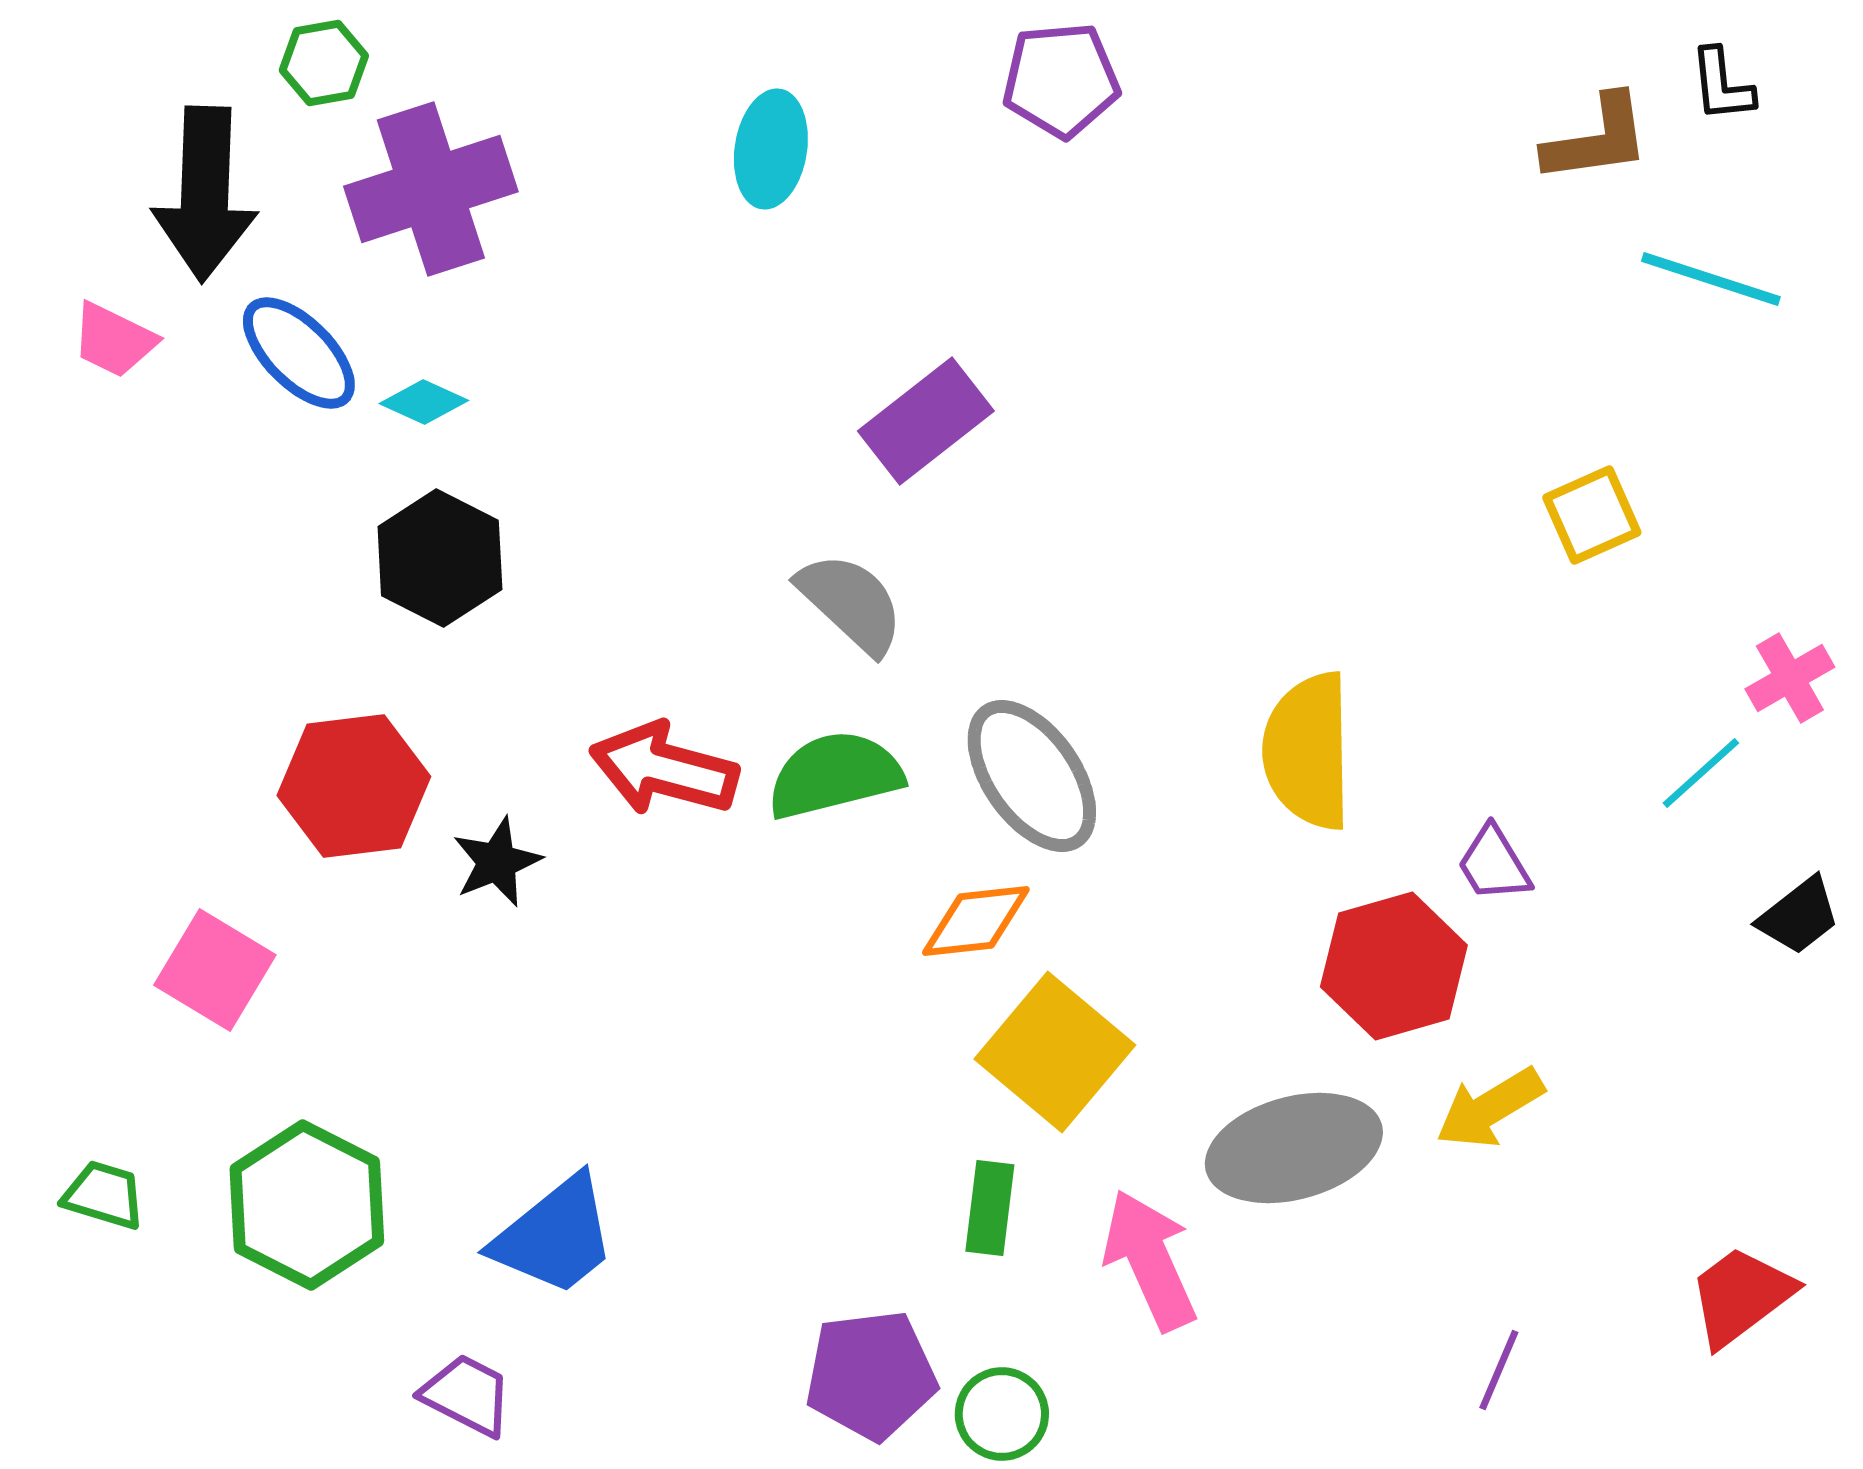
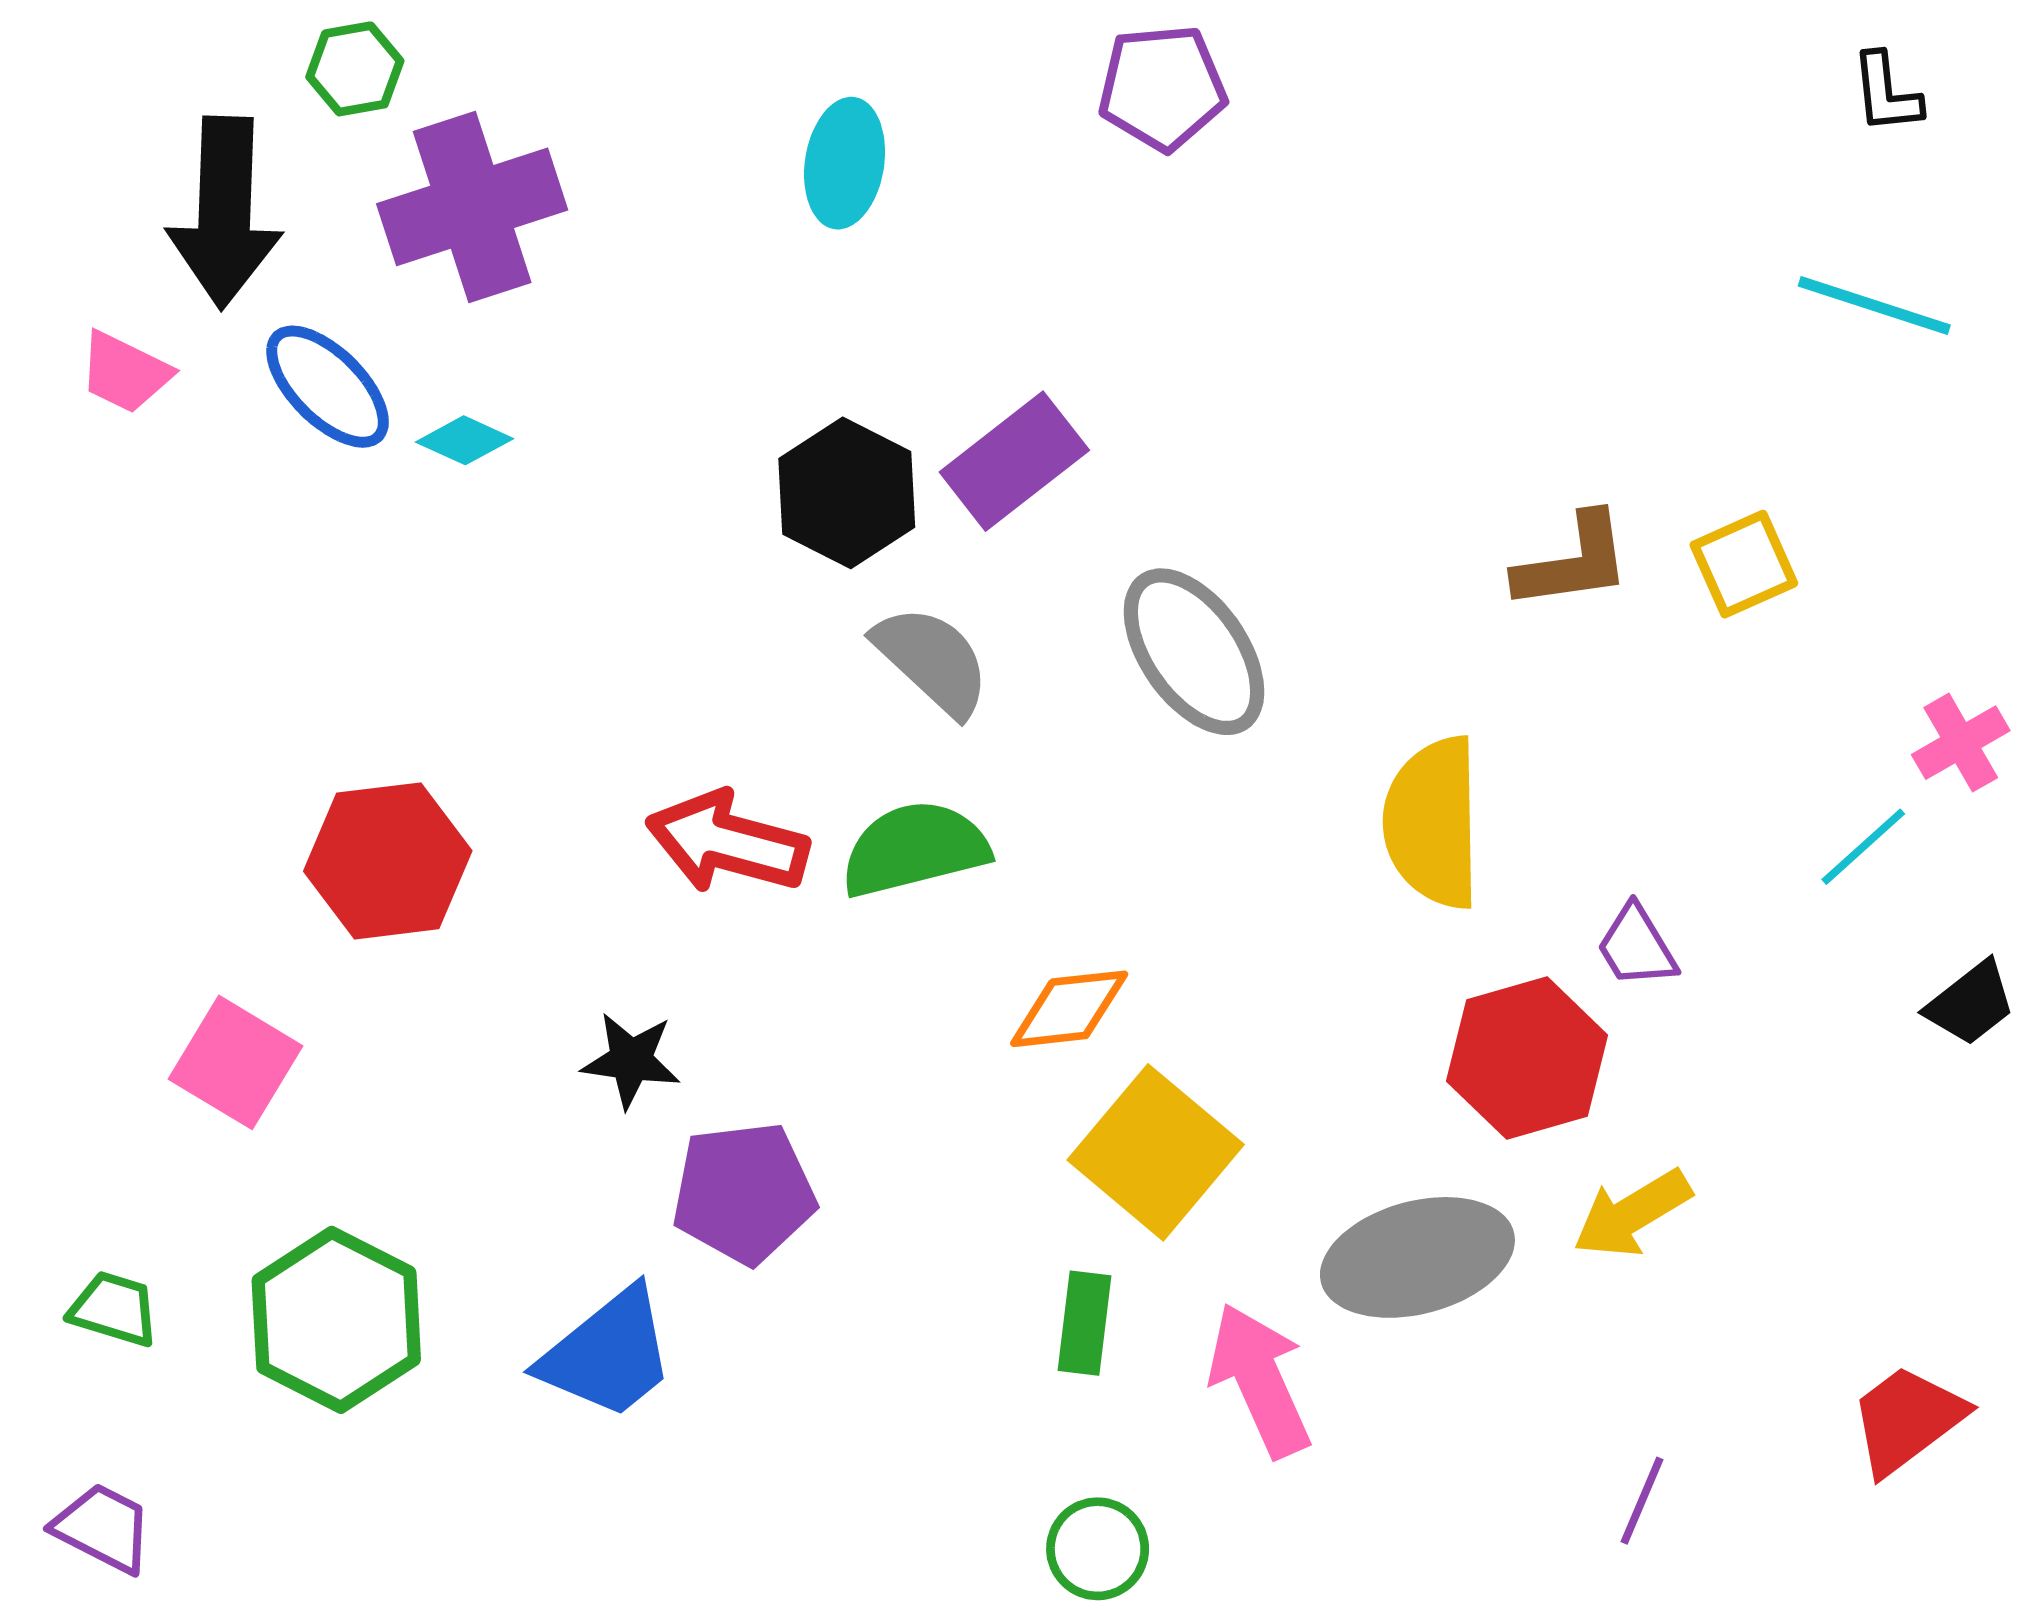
brown L-shape: (1597, 139) -> (1573, 562), moved
black hexagon: (440, 558) -> (847, 493), moved
gray ellipse: (1032, 776) -> (1194, 652), moved
black star: (497, 862) -> (631, 1060), moved, turned 30
purple pentagon: (871, 1375) -> (744, 1193), moved
purple trapezoid: (467, 1395) -> (103, 1528), moved

